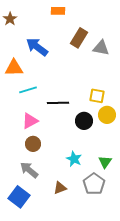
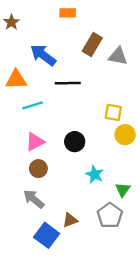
black line: (58, 103) -> (68, 83), moved
black circle: (84, 121) -> (75, 142), moved
cyan star: (74, 159) -> (95, 174), moved
blue square: (19, 197) -> (47, 235), moved

